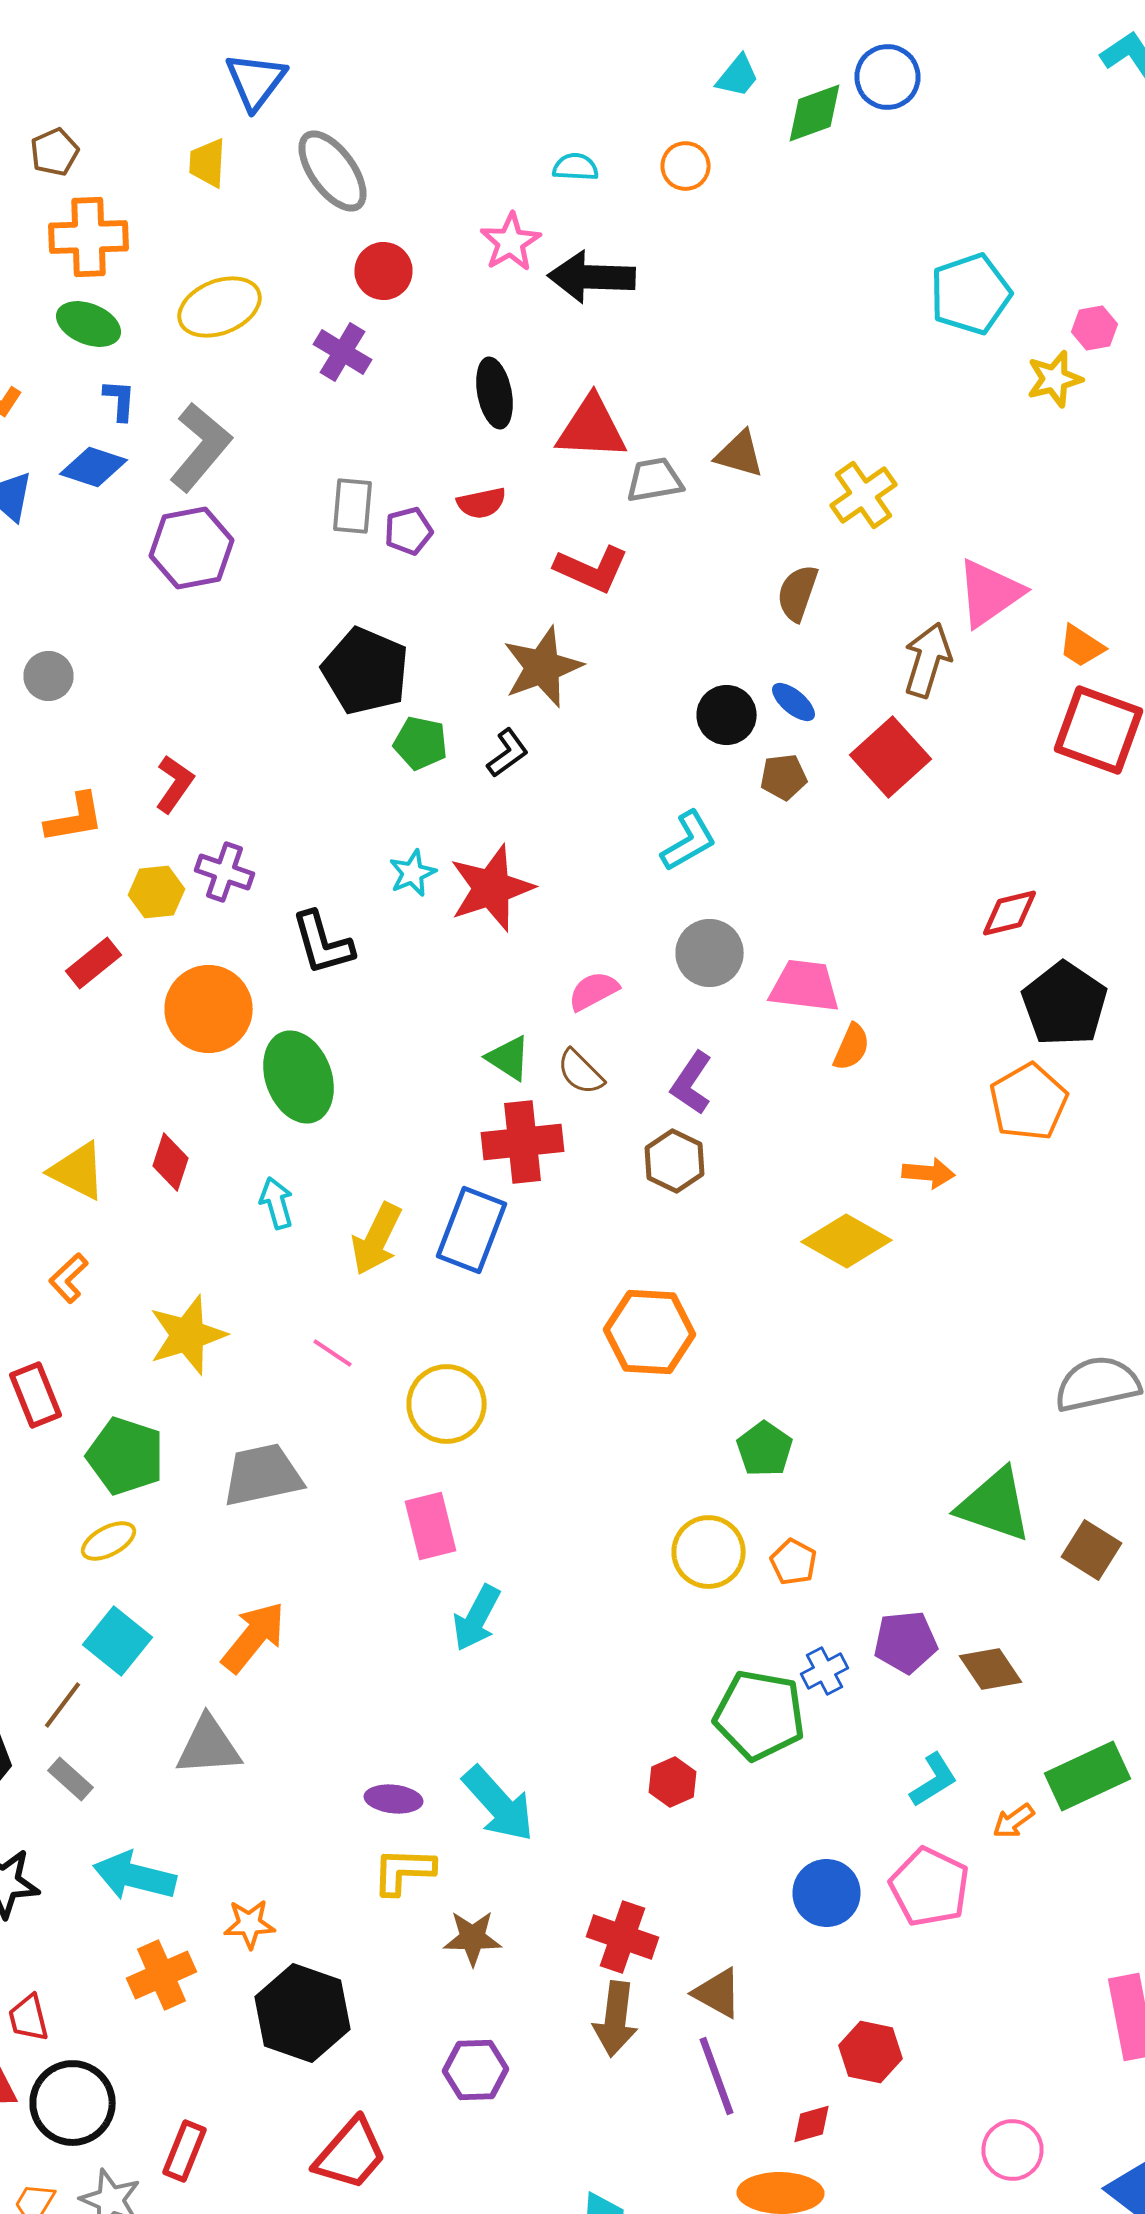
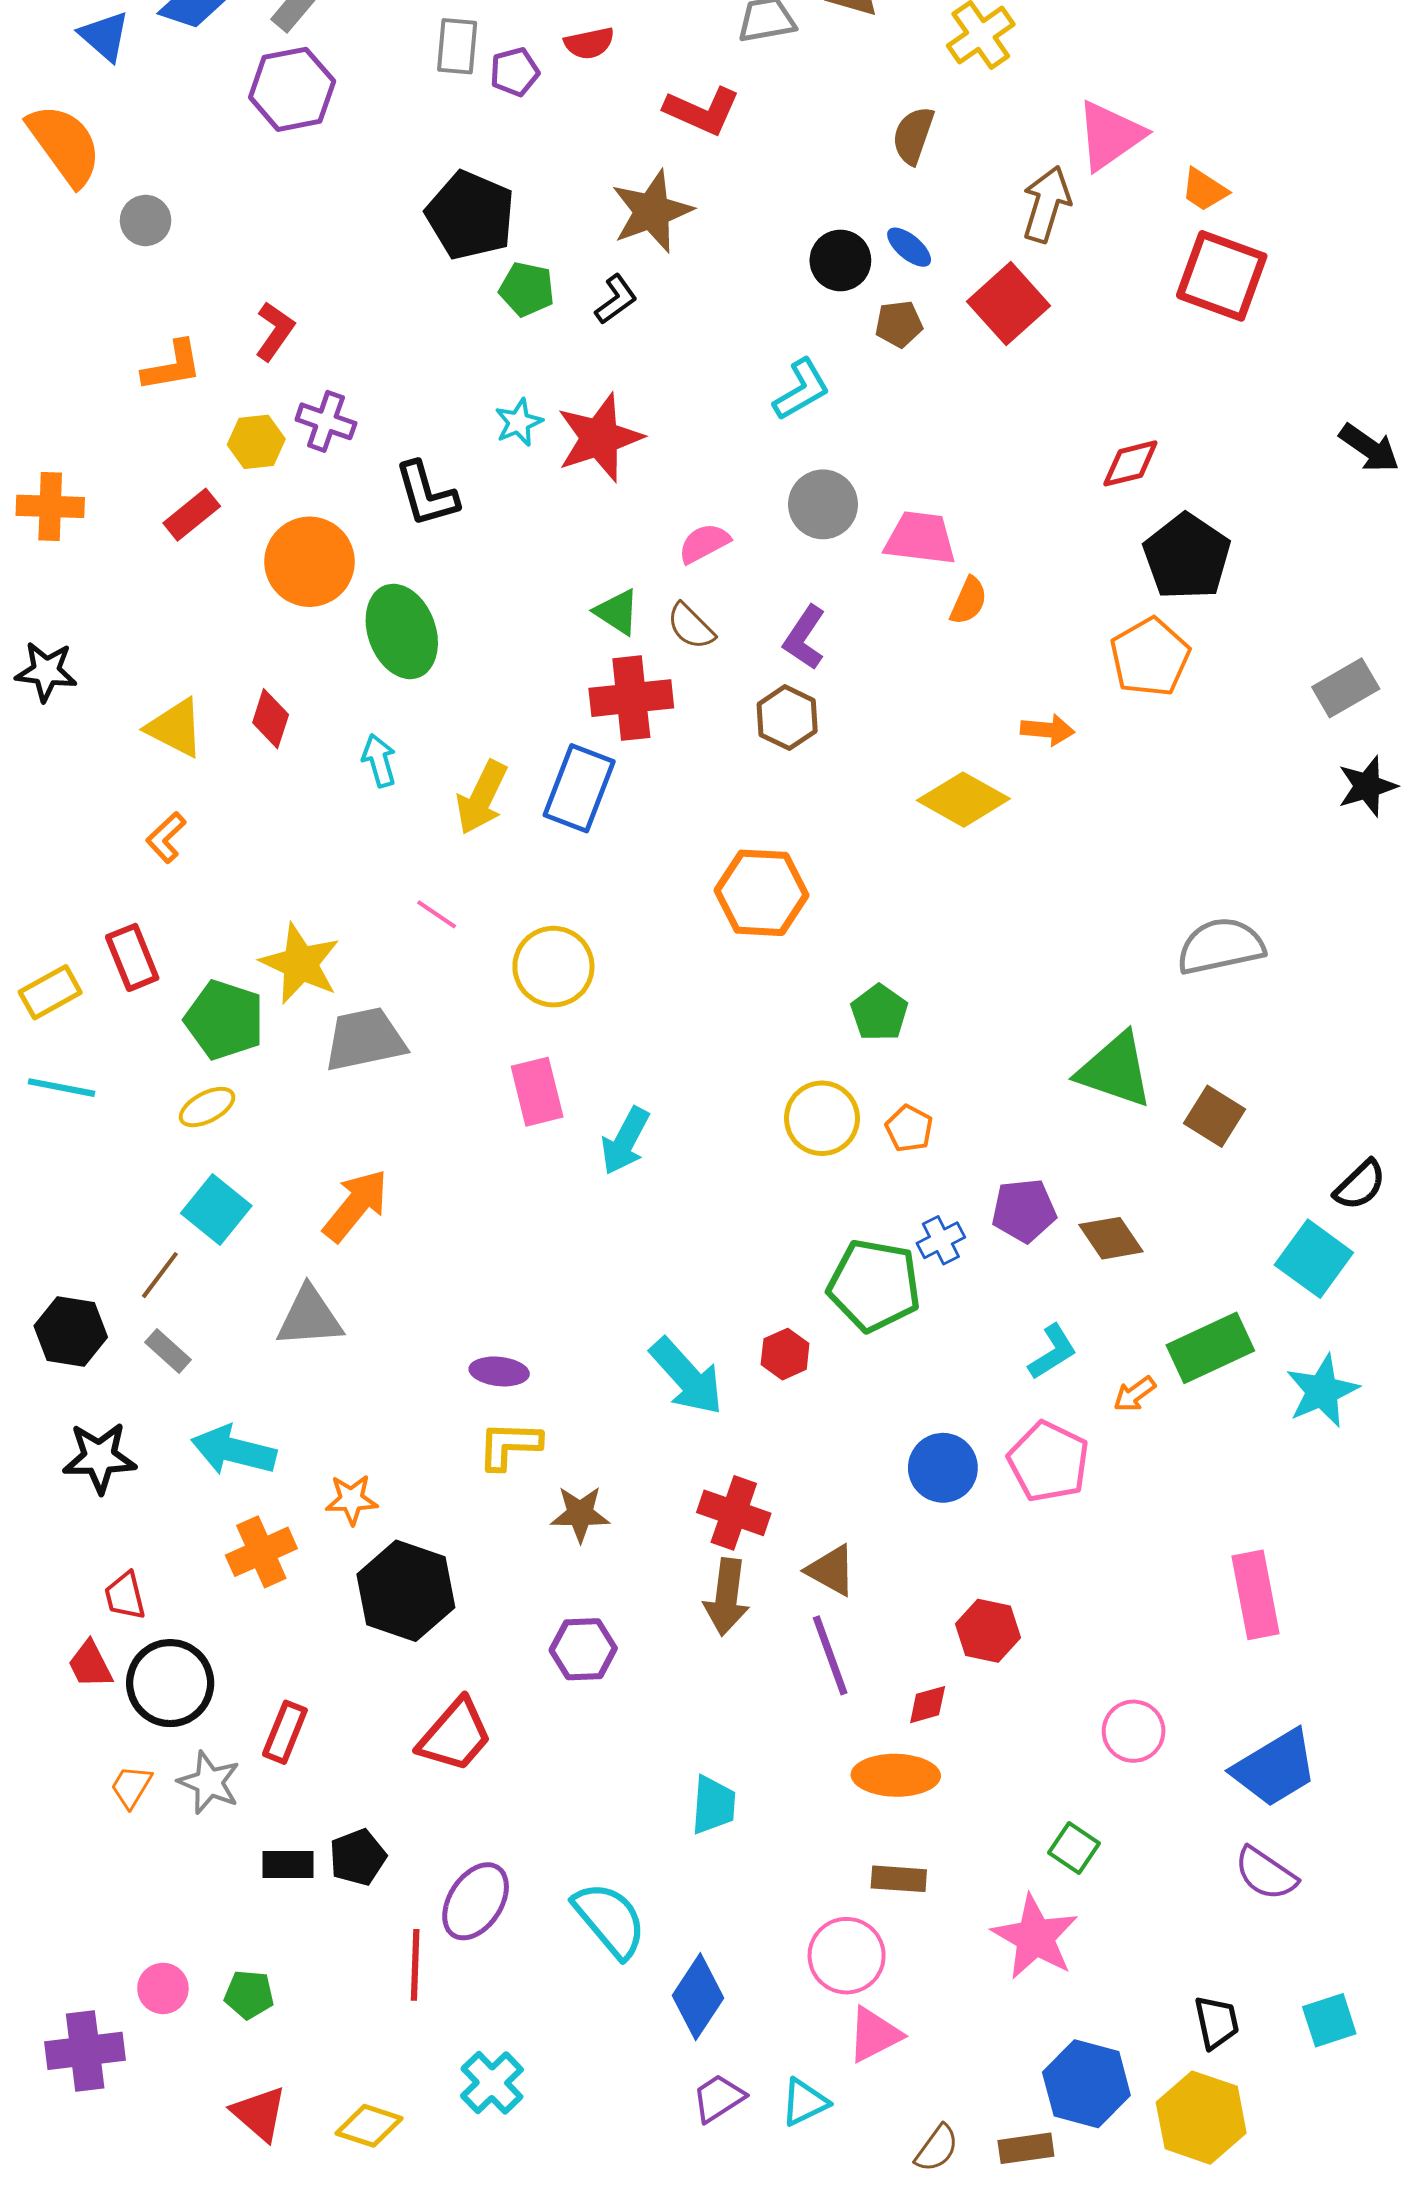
yellow star: (188, 1335) -> (300, 964), moved, turned -30
cyan arrow: (476, 1618) -> (625, 1141), moved
cyan arrow: (498, 1804) -> (687, 1377), moved

